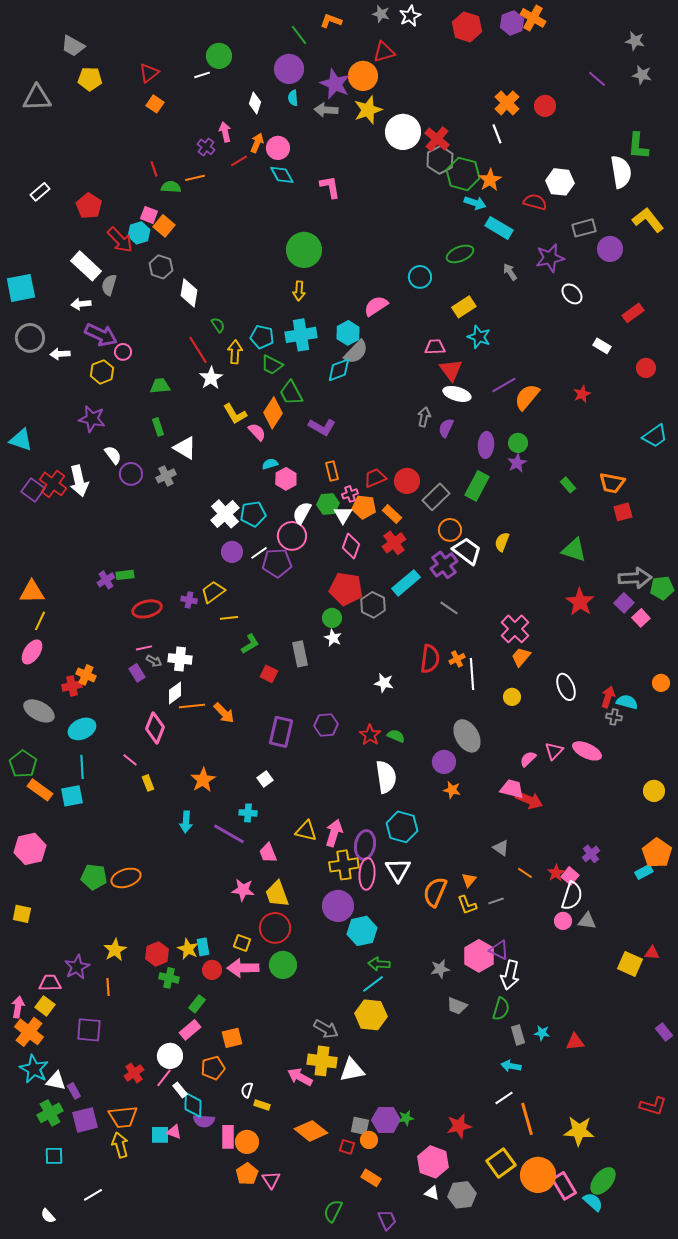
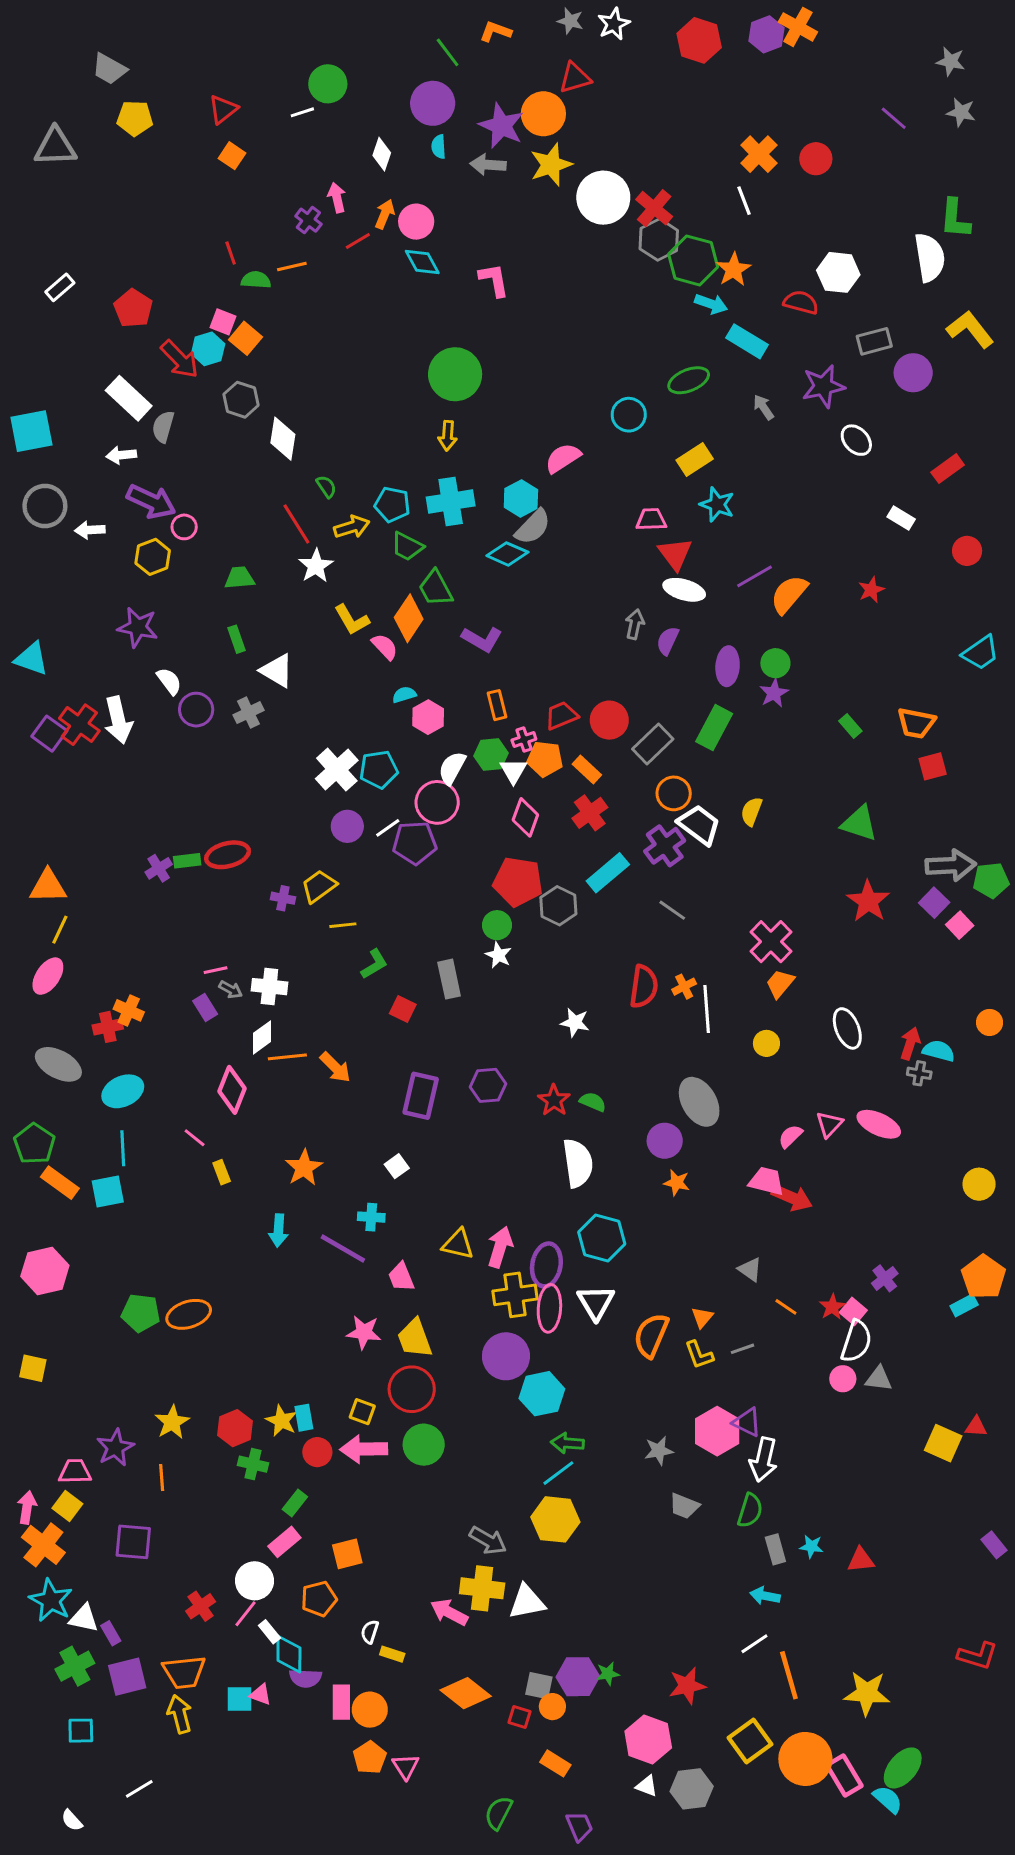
yellow arrow: (235, 352) -> (352, 527), turned 70
cyan diamond: (339, 370) -> (507, 554), turned 44
red ellipse: (147, 609) -> (228, 855), moved

